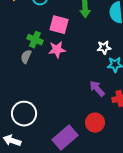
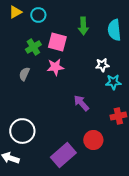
green cross: (35, 40) -> (33, 47), moved, turned 35
purple arrow: (97, 89) -> (81, 103), moved

